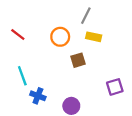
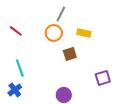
gray line: (86, 16) -> (61, 14), moved
blue cross: (38, 96) -> (15, 90), moved, turned 32

